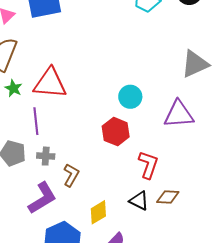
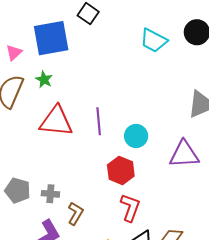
green star: (13, 88) -> (44, 80), moved
purple line: (36, 121) -> (99, 121), moved
red L-shape: (148, 165) -> (130, 208), moved

